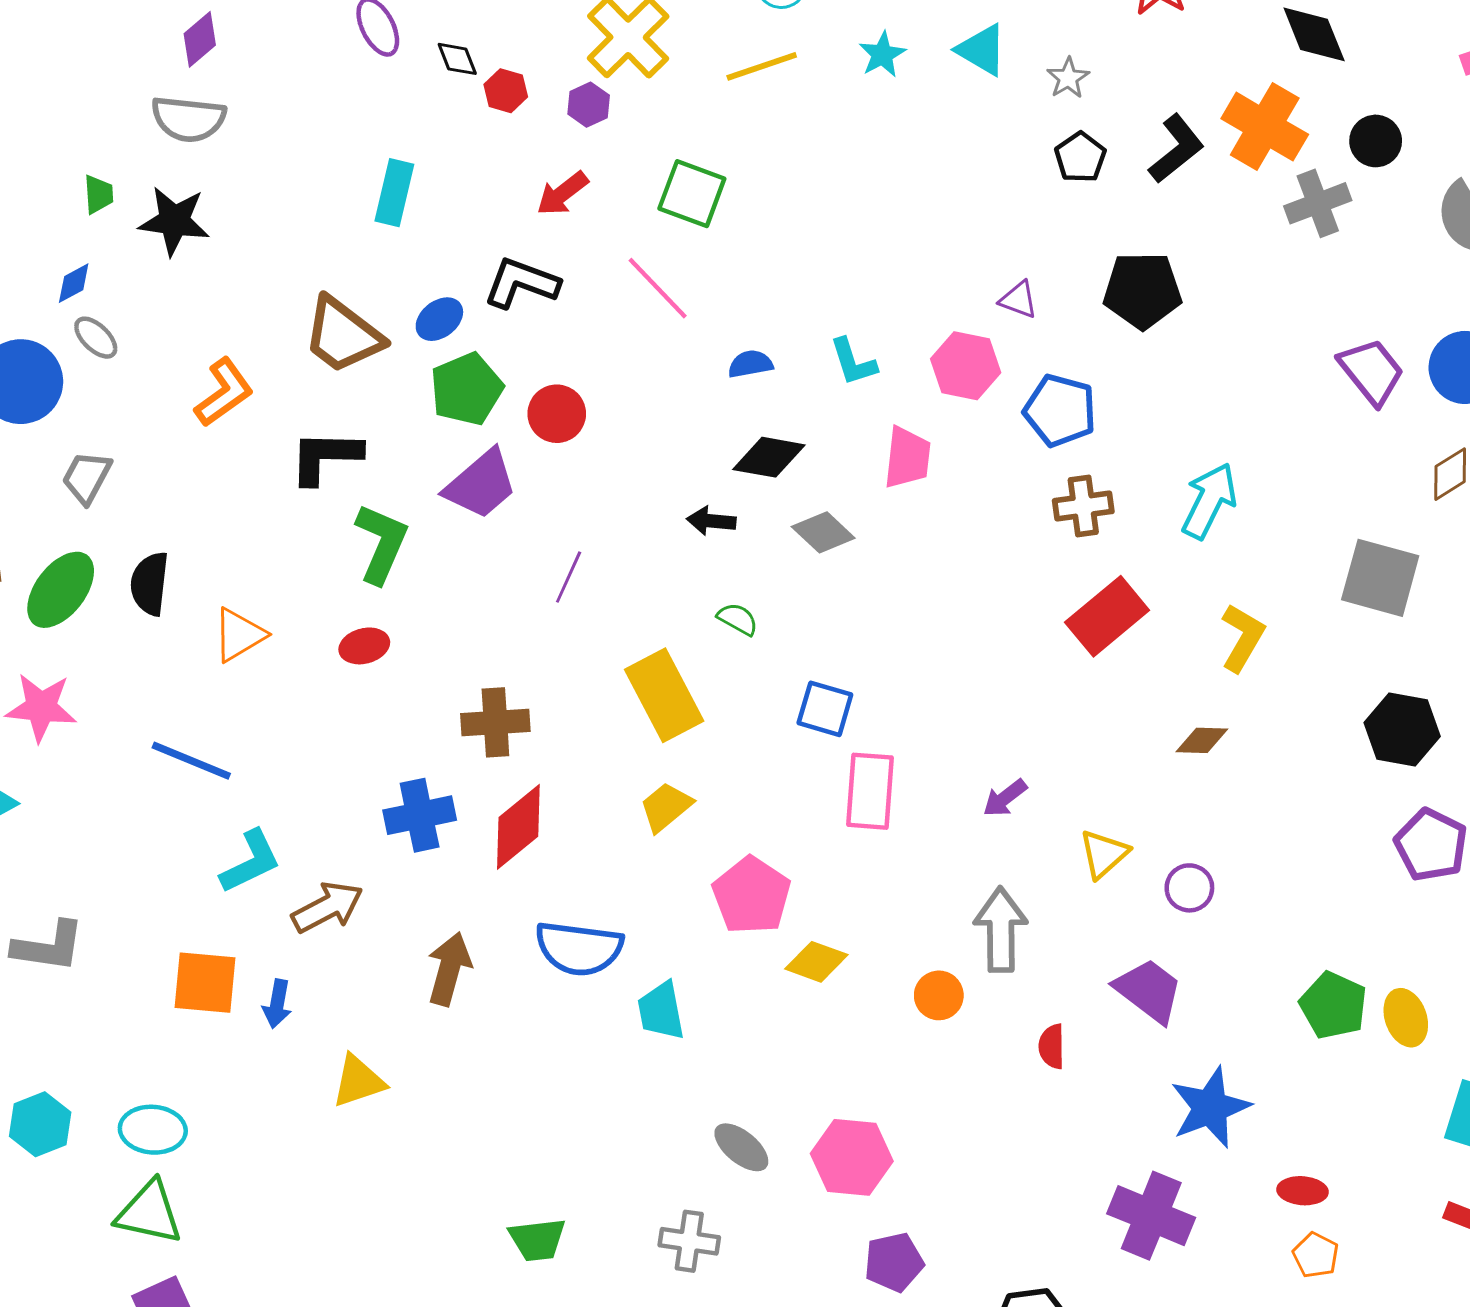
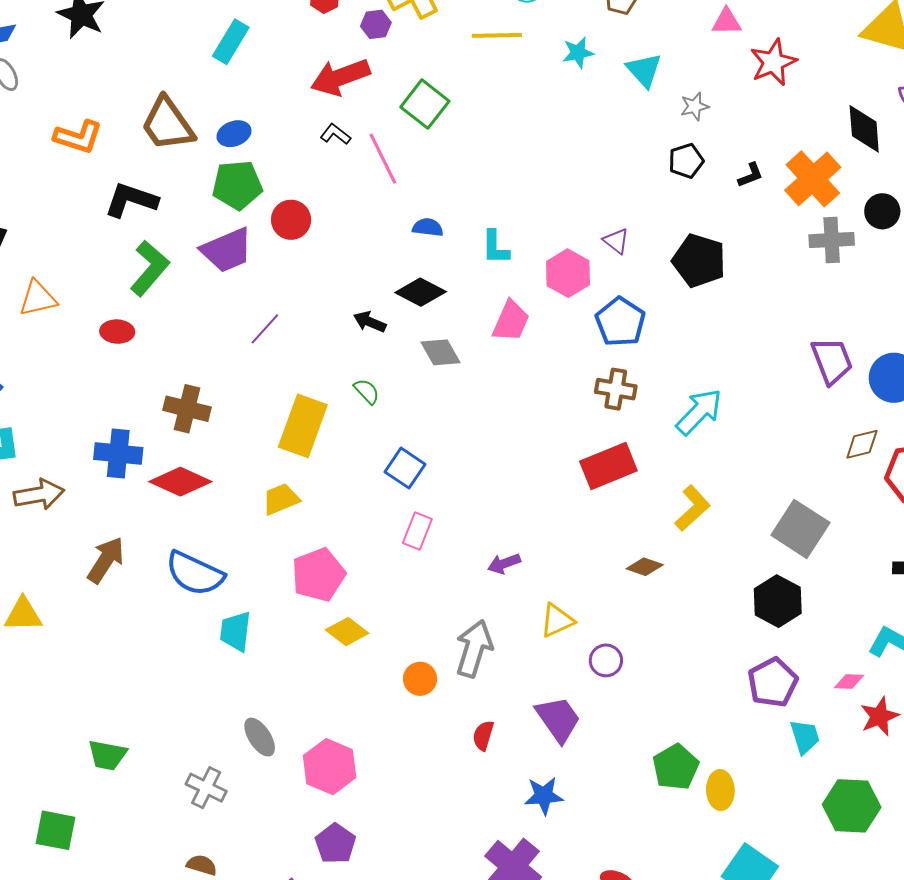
black L-shape: (1176, 149) -> (751, 175), size x0.6
red arrow: (562, 194) -> (340, 77), size x1.5
black L-shape: (521, 283) -> (335, 134), moved, size x0.6
orange L-shape: (224, 392) -> (78, 137), turned 36
gray square: (1380, 578) -> (800, 529), moved
yellow rectangle: (664, 695) -> (303, 426), turned 30
pink rectangle: (870, 791) -> (417, 531), size x0.7
red diamond: (518, 827) -> (180, 482), turned 46
blue star: (1210, 1107) -> (544, 796), moved, size x0.7
purple pentagon: (894, 1262) -> (335, 844), turned 30

